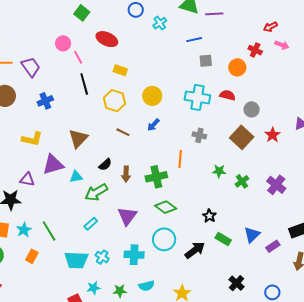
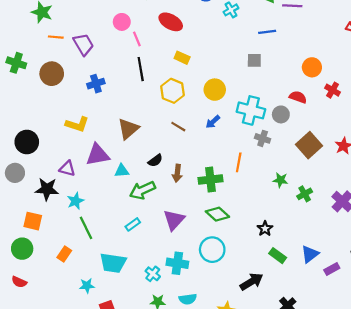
red cross: (255, 50) -> (333, 90), moved
gray square: (206, 61) -> (254, 60), moved
cyan cross: (197, 97) -> (251, 110), moved
gray circle: (252, 109) -> (281, 114), moved
cyan star: (24, 230) -> (75, 201), moved
black arrow: (195, 250) -> (251, 282), moved
cyan cross: (102, 257) -> (153, 274), moved
cyan star: (93, 288) -> (87, 286), moved

